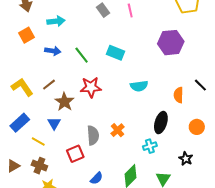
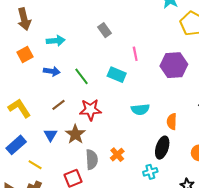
pink line: (130, 11) -> (135, 54), moved
brown line: (49, 85) -> (59, 105), moved
orange semicircle: (179, 95) -> (172, 122), moved
brown star: (64, 102) -> (75, 134), moved
blue triangle: (54, 123) -> (50, 135), moved

